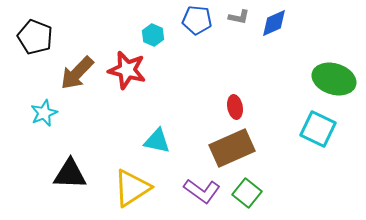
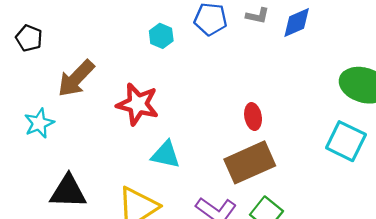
black pentagon: (35, 37) -> (29, 38), size x0.7
red star: (127, 70) -> (138, 104), moved

